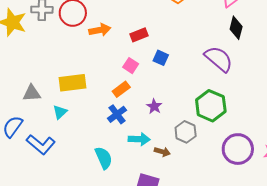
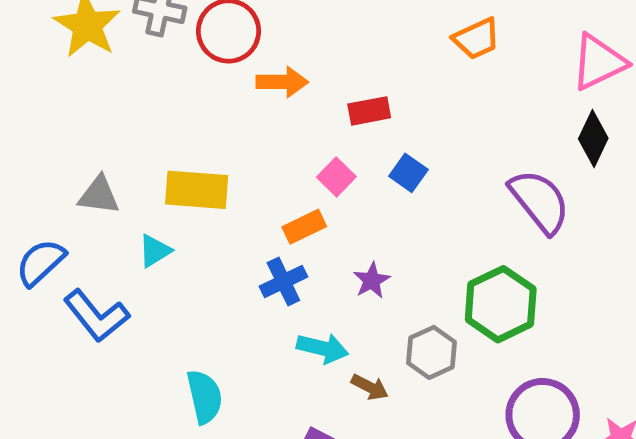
cyan semicircle: (104, 158) -> (205, 397), moved

